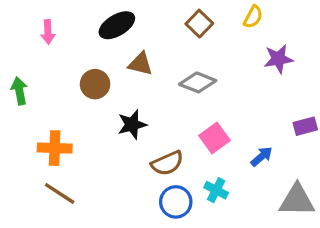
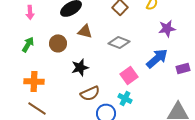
green arrow: (19, 91) -> (28, 44), moved, turned 42
blue arrow: (262, 156) -> (157, 58), moved, size x1.6
brown semicircle: (167, 163) -> (90, 93), moved
cyan cross: (216, 190) -> (125, 98), moved

